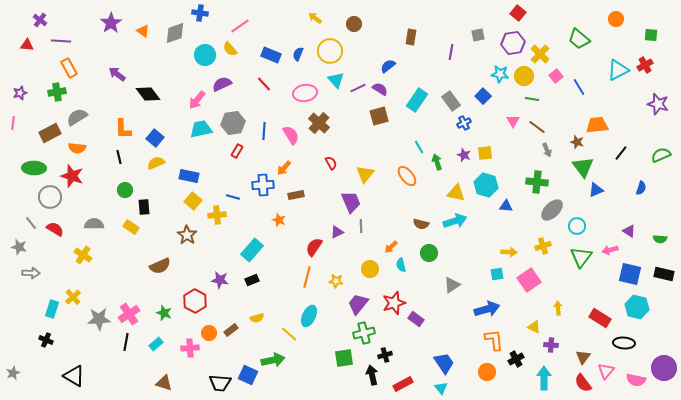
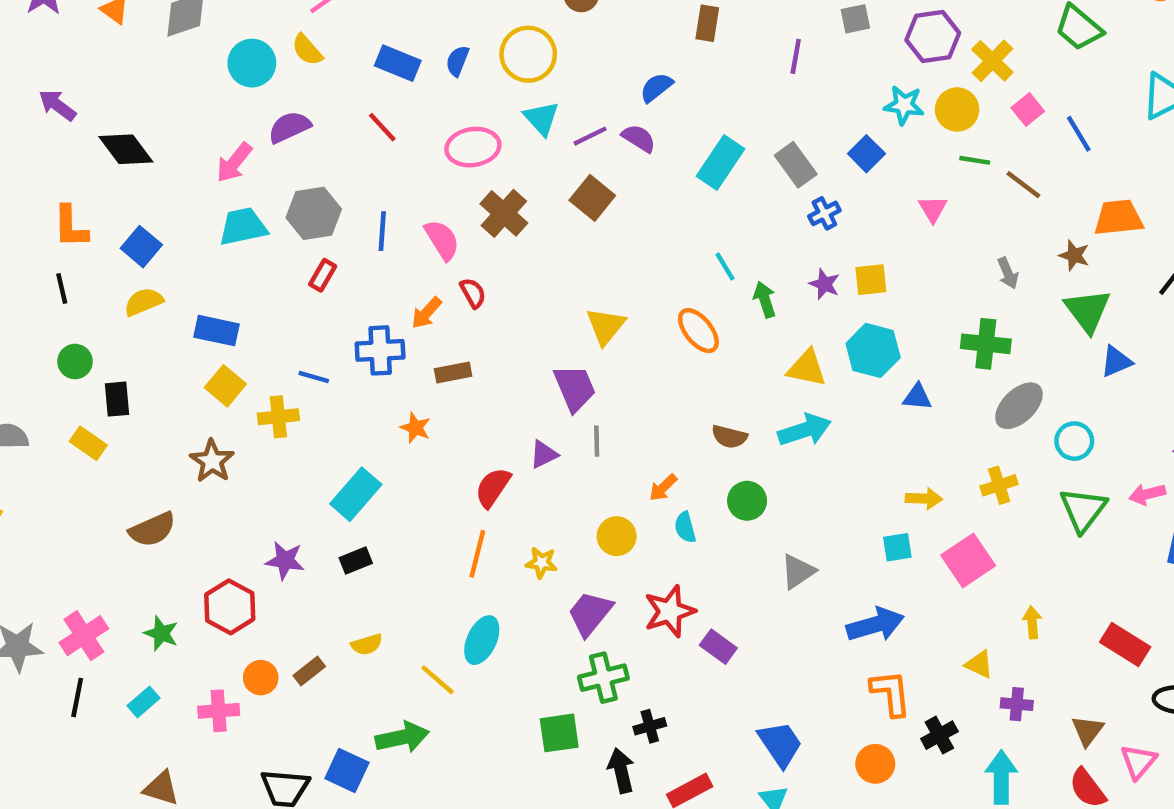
brown square: (379, 116) -> (592, 198), moved, turned -36
brown line: (537, 127) -> (1023, 185), moved
red semicircle: (331, 163) -> (473, 293), moved

